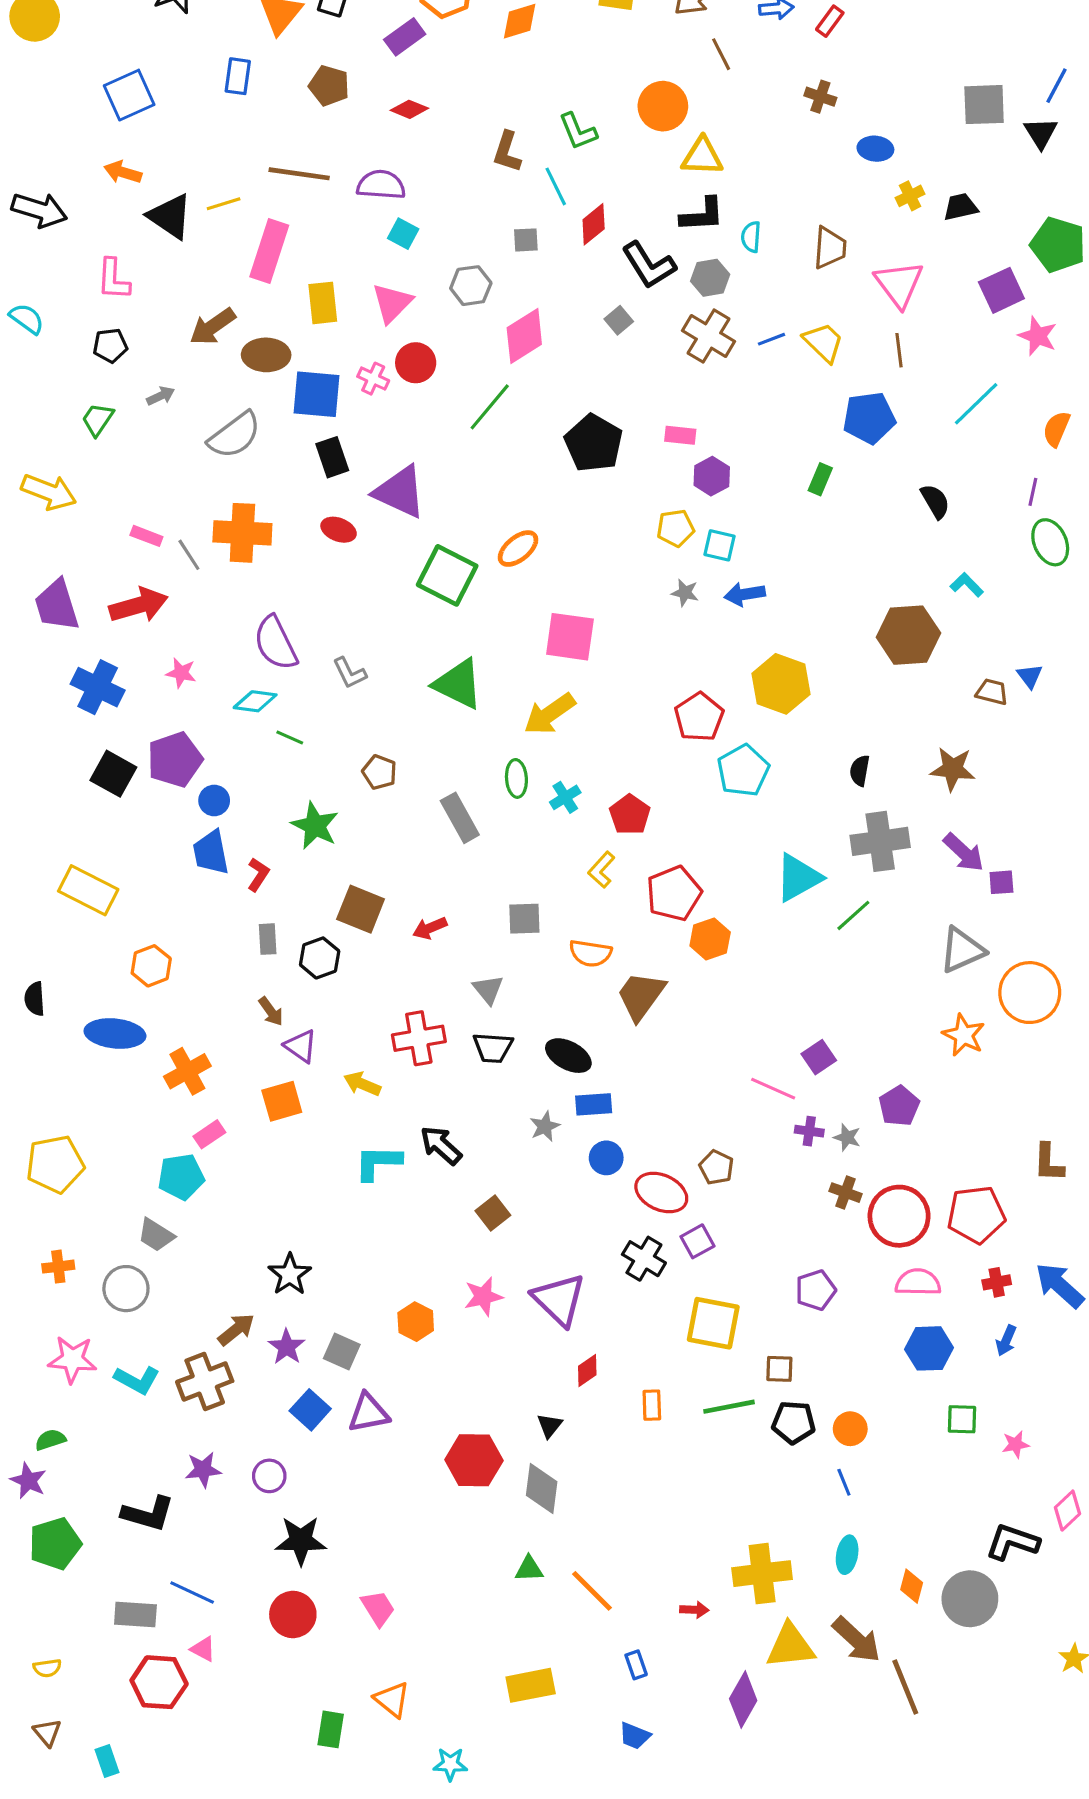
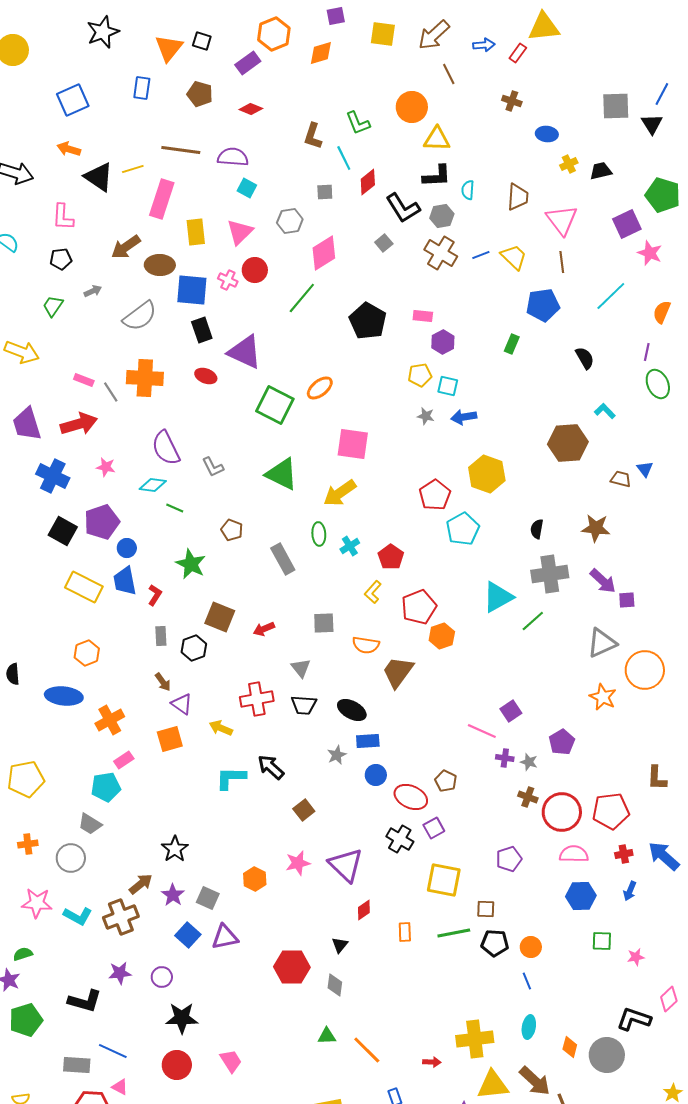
yellow rectangle: (88, 890) -> (84, 587), moved
gray diamond: (542, 1489) -> (335, 985), size x0.7

